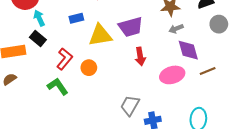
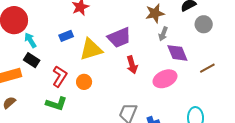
gray arrow: (176, 29) -> (163, 34), turned -40
brown line: (208, 71) -> (207, 68), moved
green L-shape: (58, 86) -> (56, 104), turned 150

